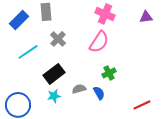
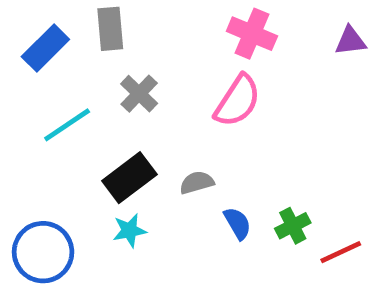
green cross: (109, 73) -> (293, 226), moved
gray semicircle: (79, 89) -> (197, 182), moved

